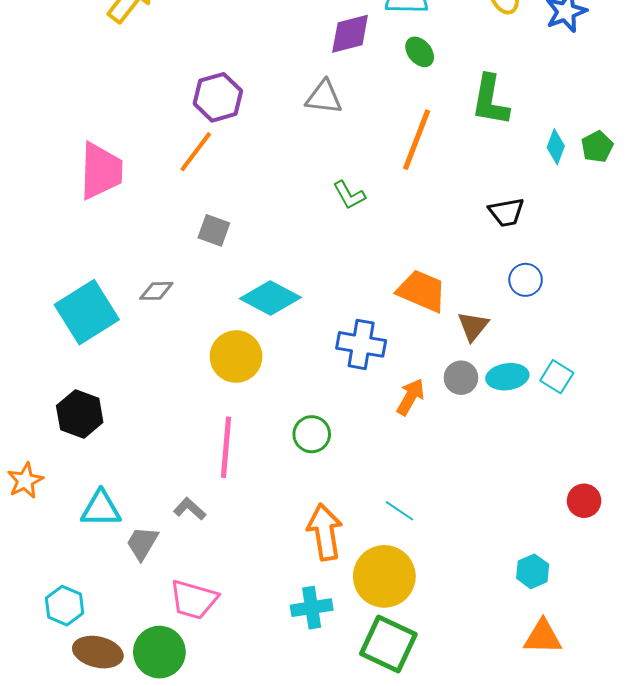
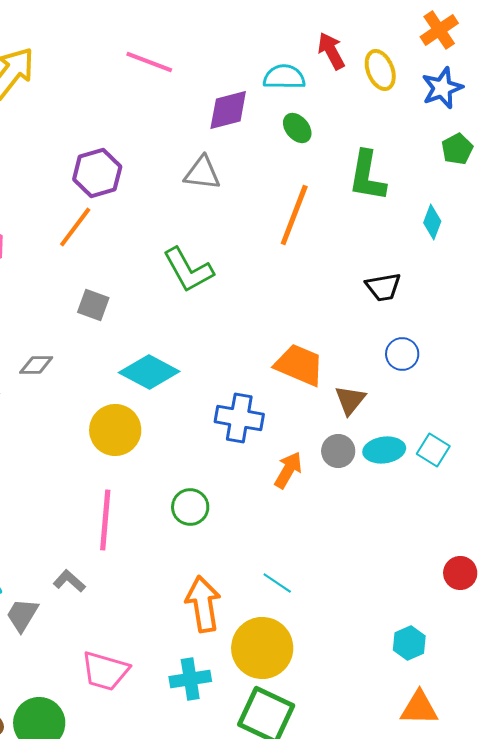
green pentagon: (597, 147) -> (457, 149), moved
green L-shape: (349, 195) -> (188, 270), moved, size x1.6
pink trapezoid: (194, 600) -> (105, 671), moved

